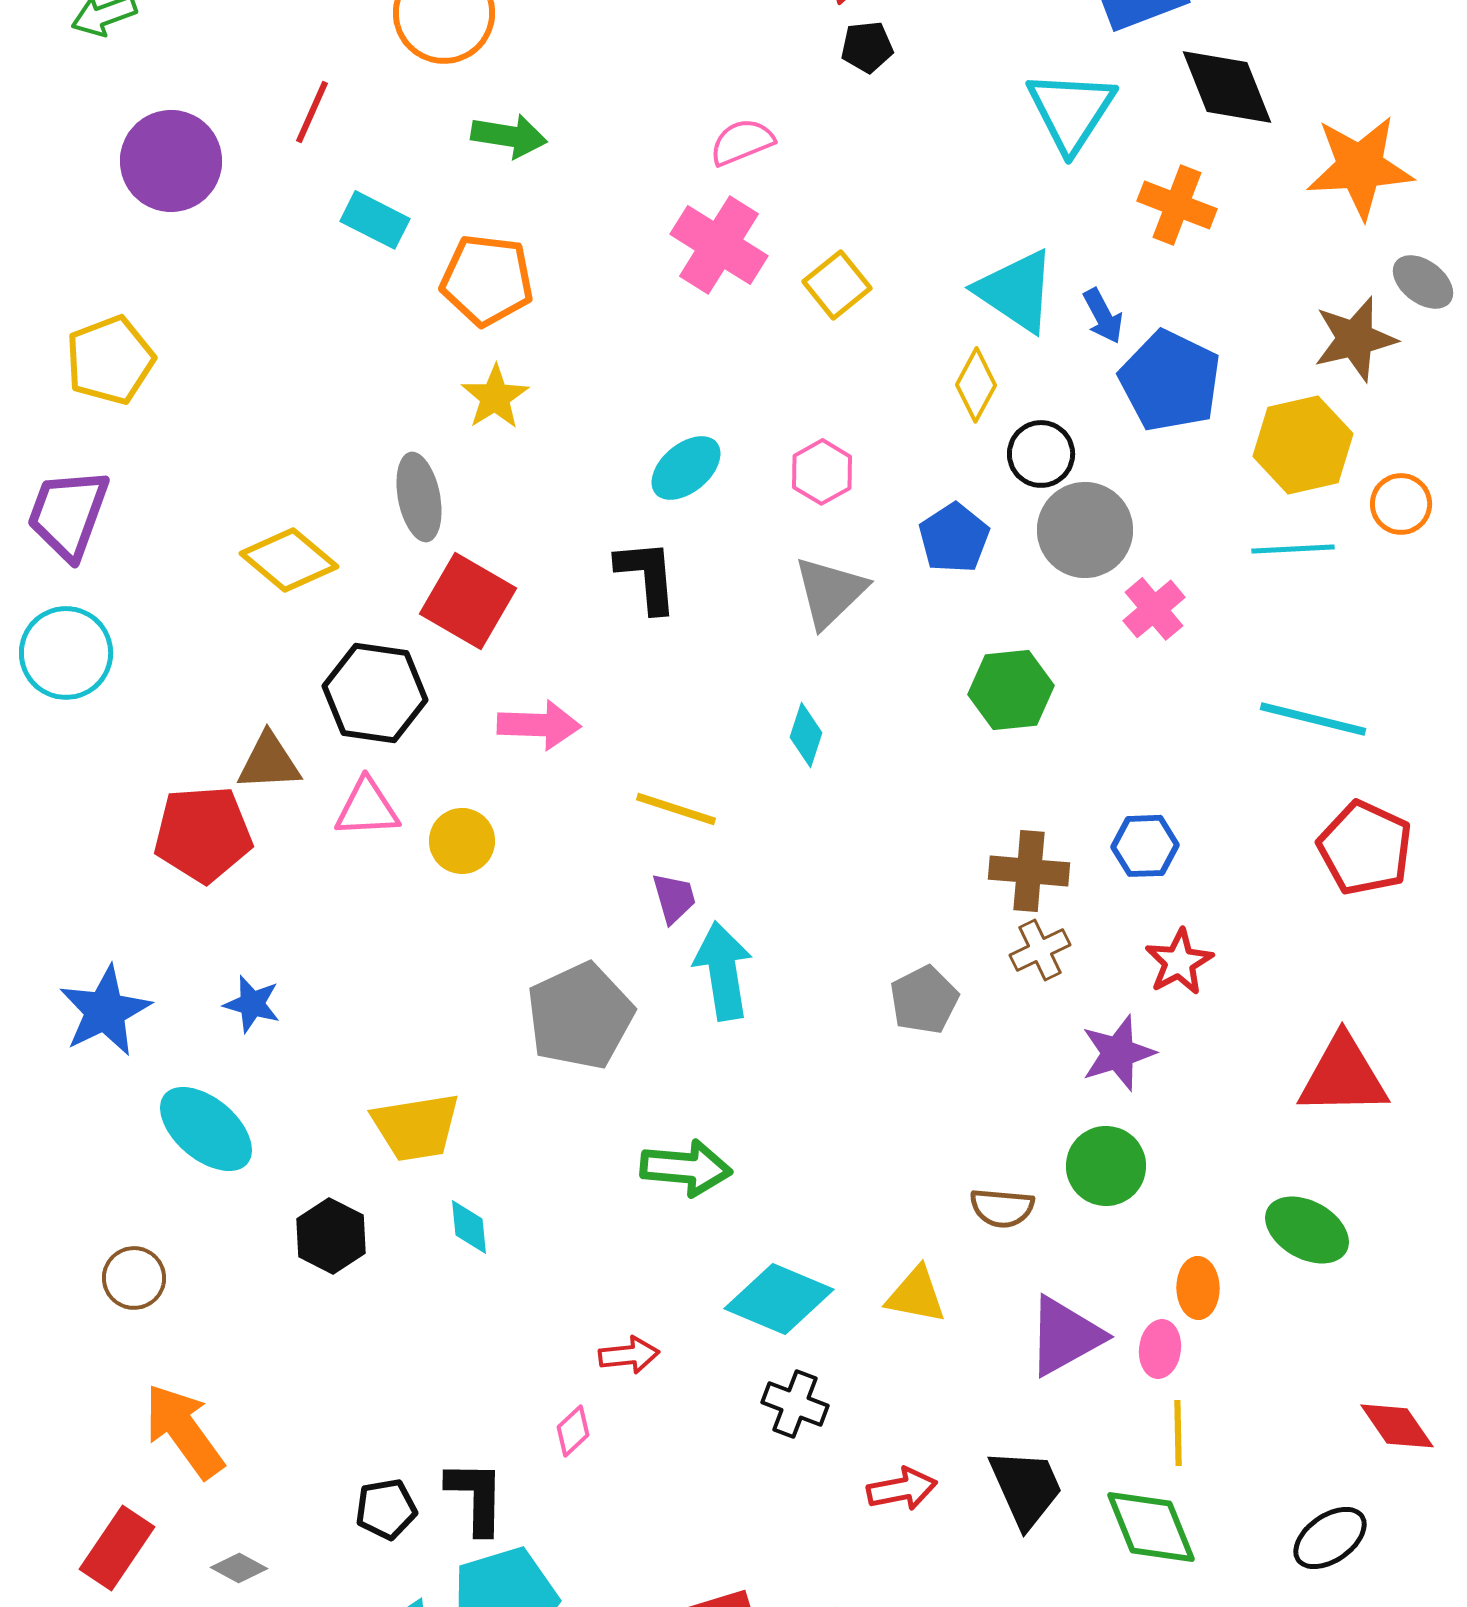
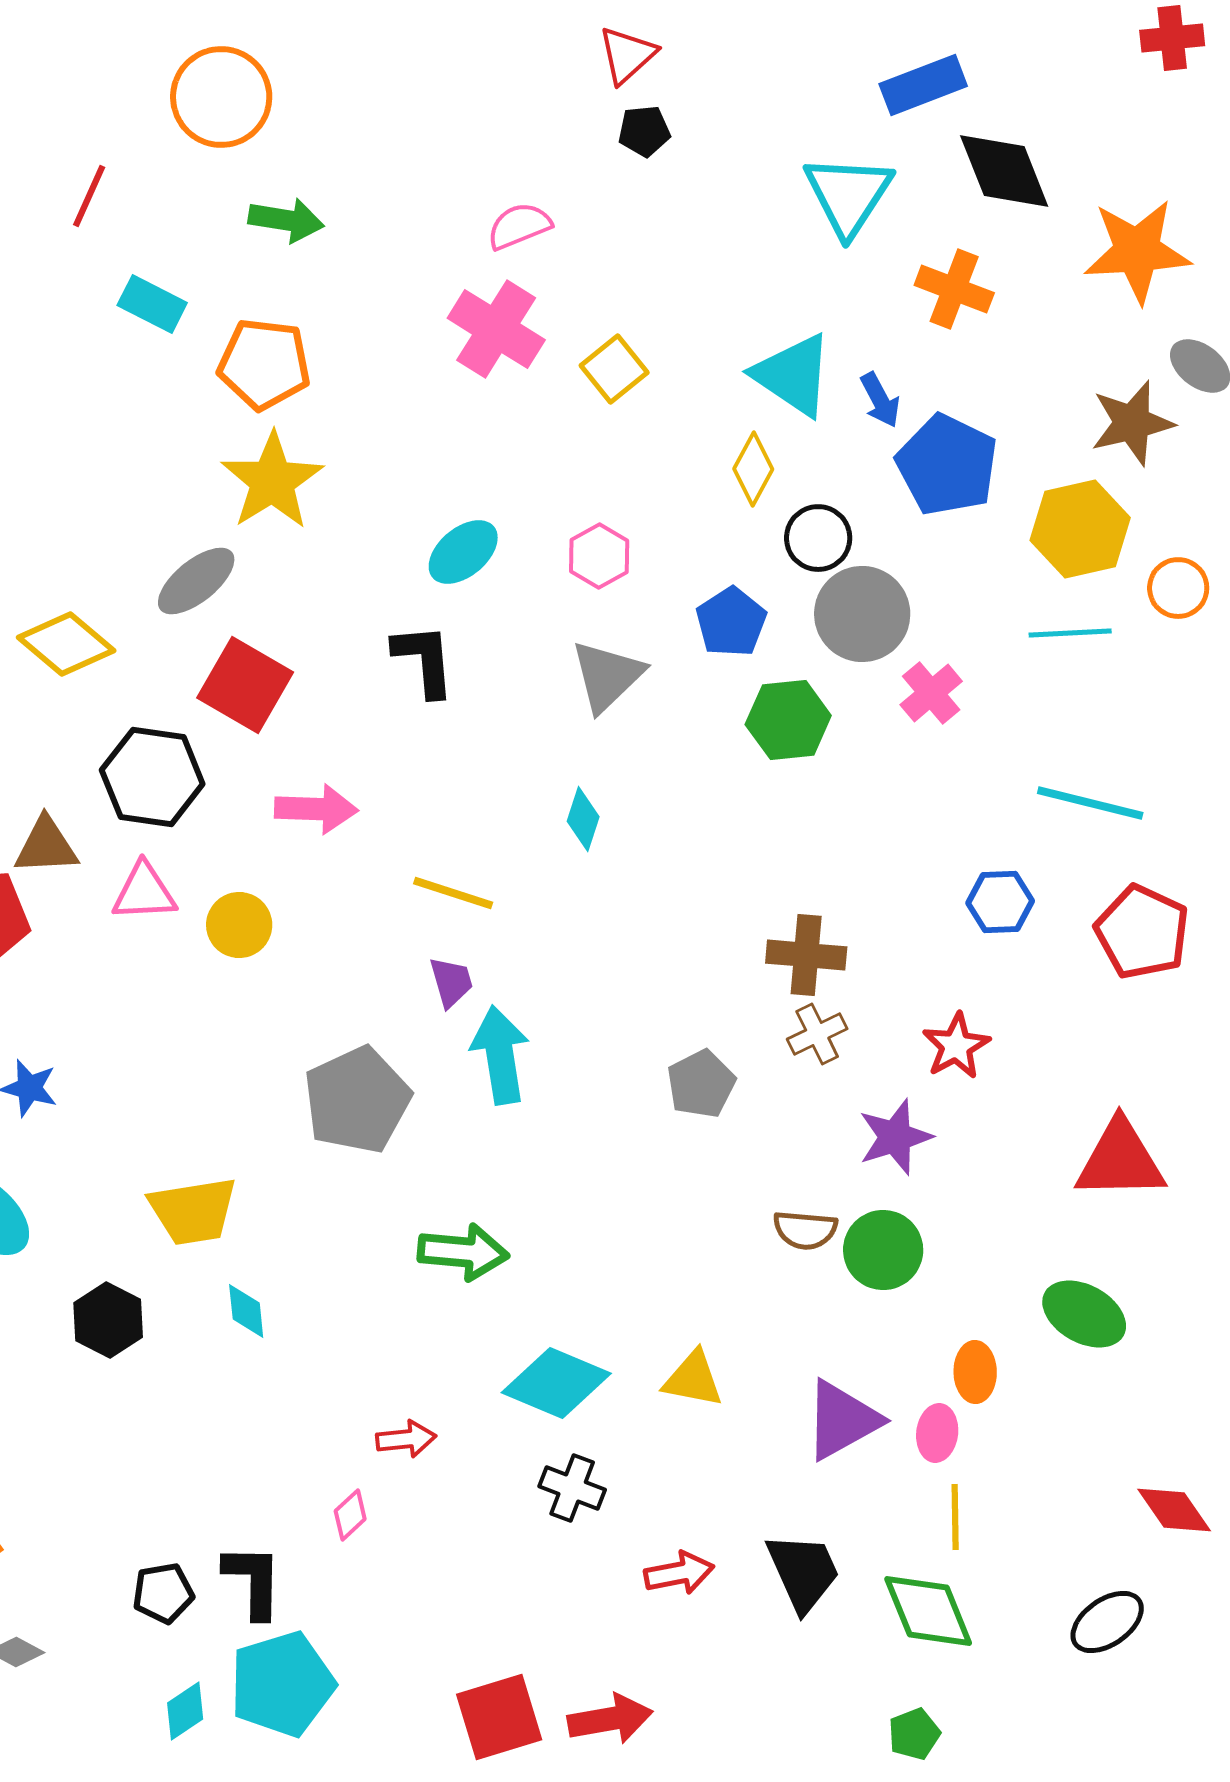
yellow star: (495, 397) -> (272, 481), size x1.5
gray ellipse: (419, 497) -> (196, 581), turned 62
green hexagon: (1011, 690) -> (788, 720), moved
blue hexagon: (1145, 846) -> (1000, 902), moved
brown semicircle: (1002, 1208) -> (805, 1230), moved

